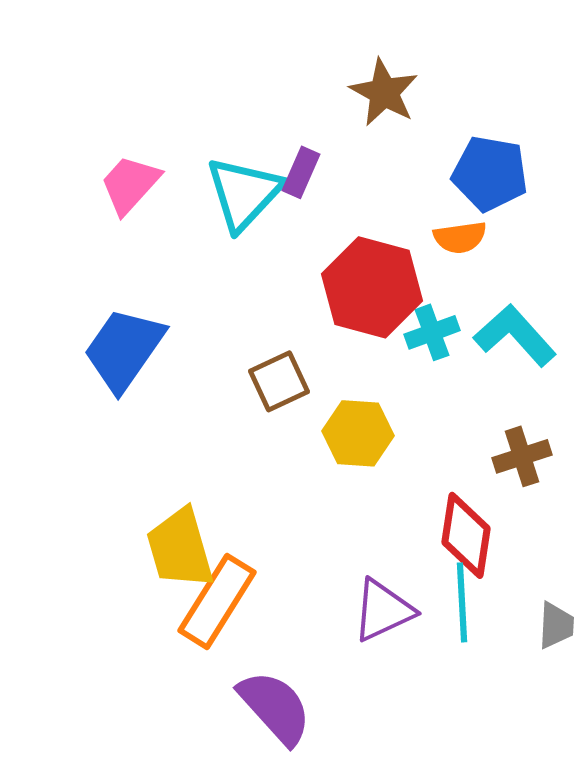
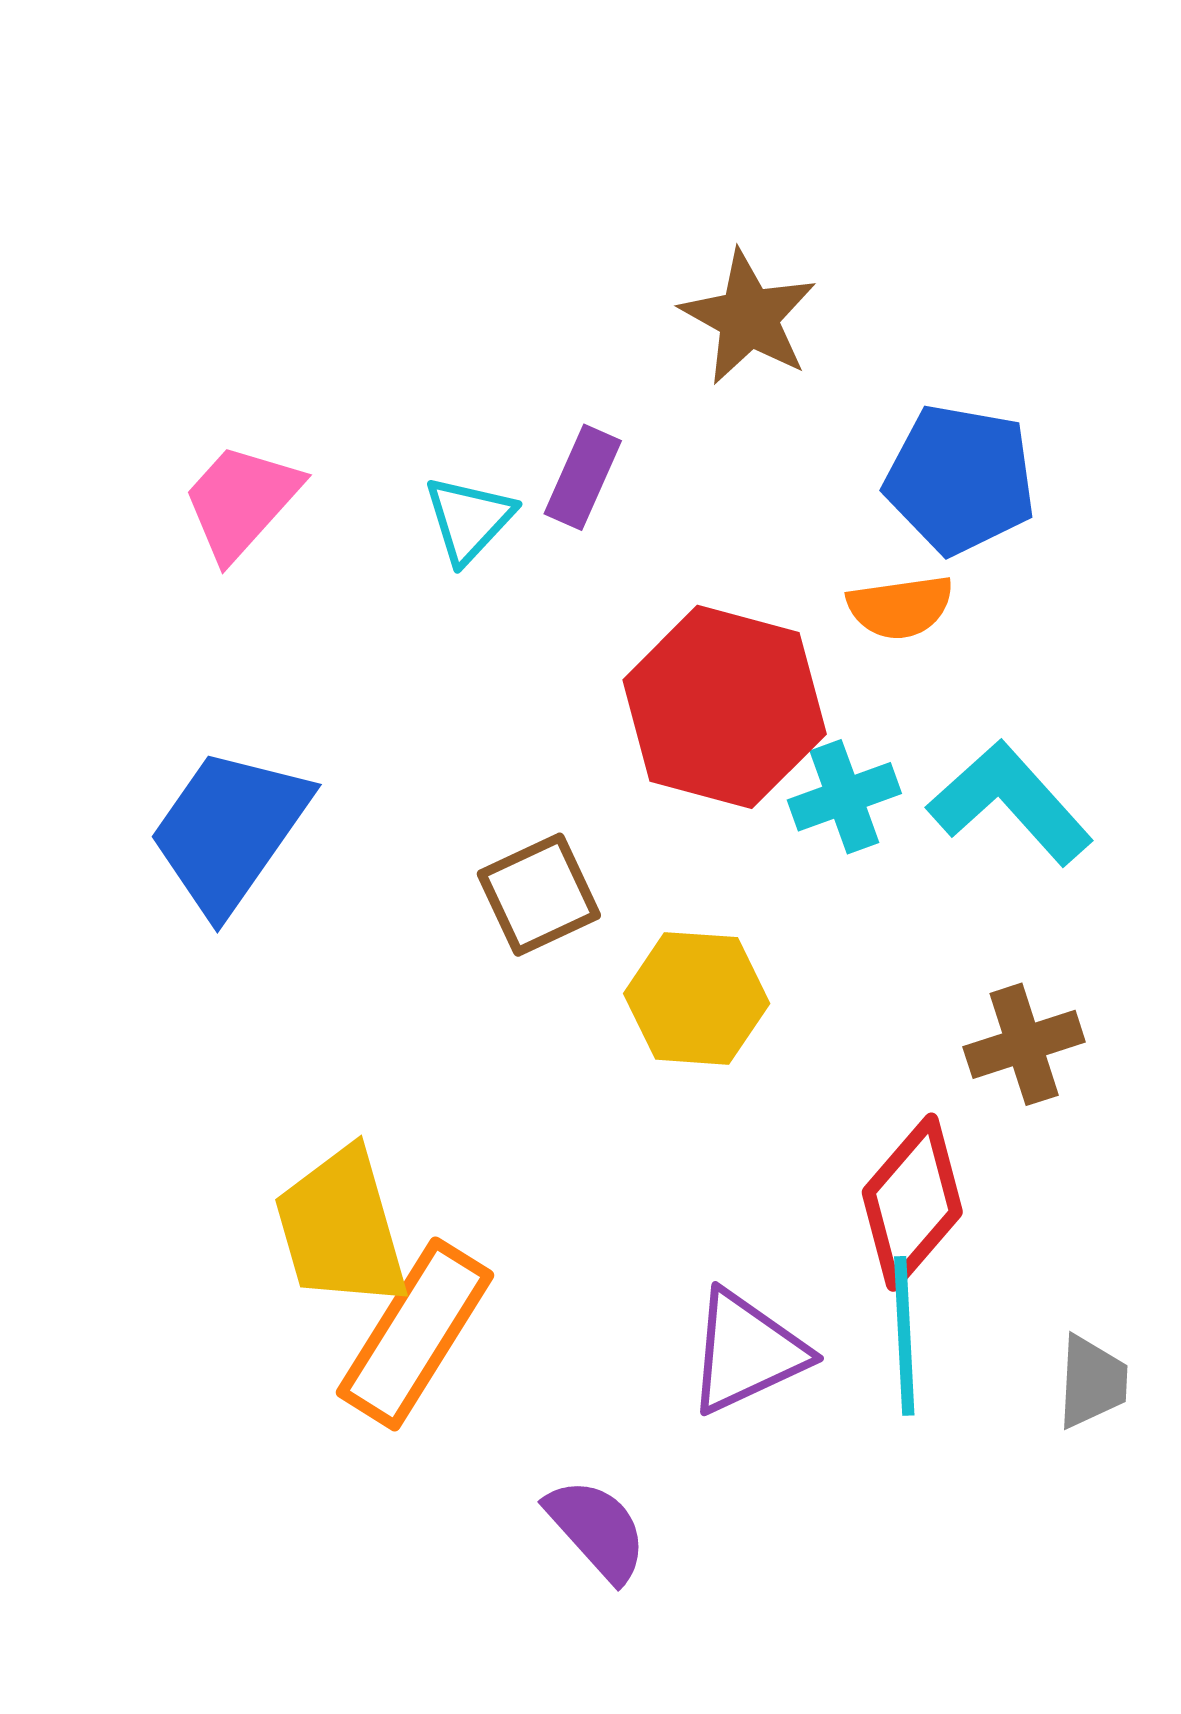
cyan triangle: (244, 193) -> (469, 519), size x0.6
red diamond: (466, 535) -> (912, 1202), turned 32
purple semicircle: (275, 707) -> (597, 1530), moved, size x0.7

